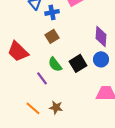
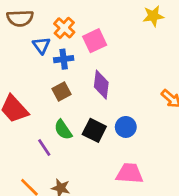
purple diamond: (101, 36) -> (101, 85), moved
black square: (78, 63) -> (94, 130), turned -36

